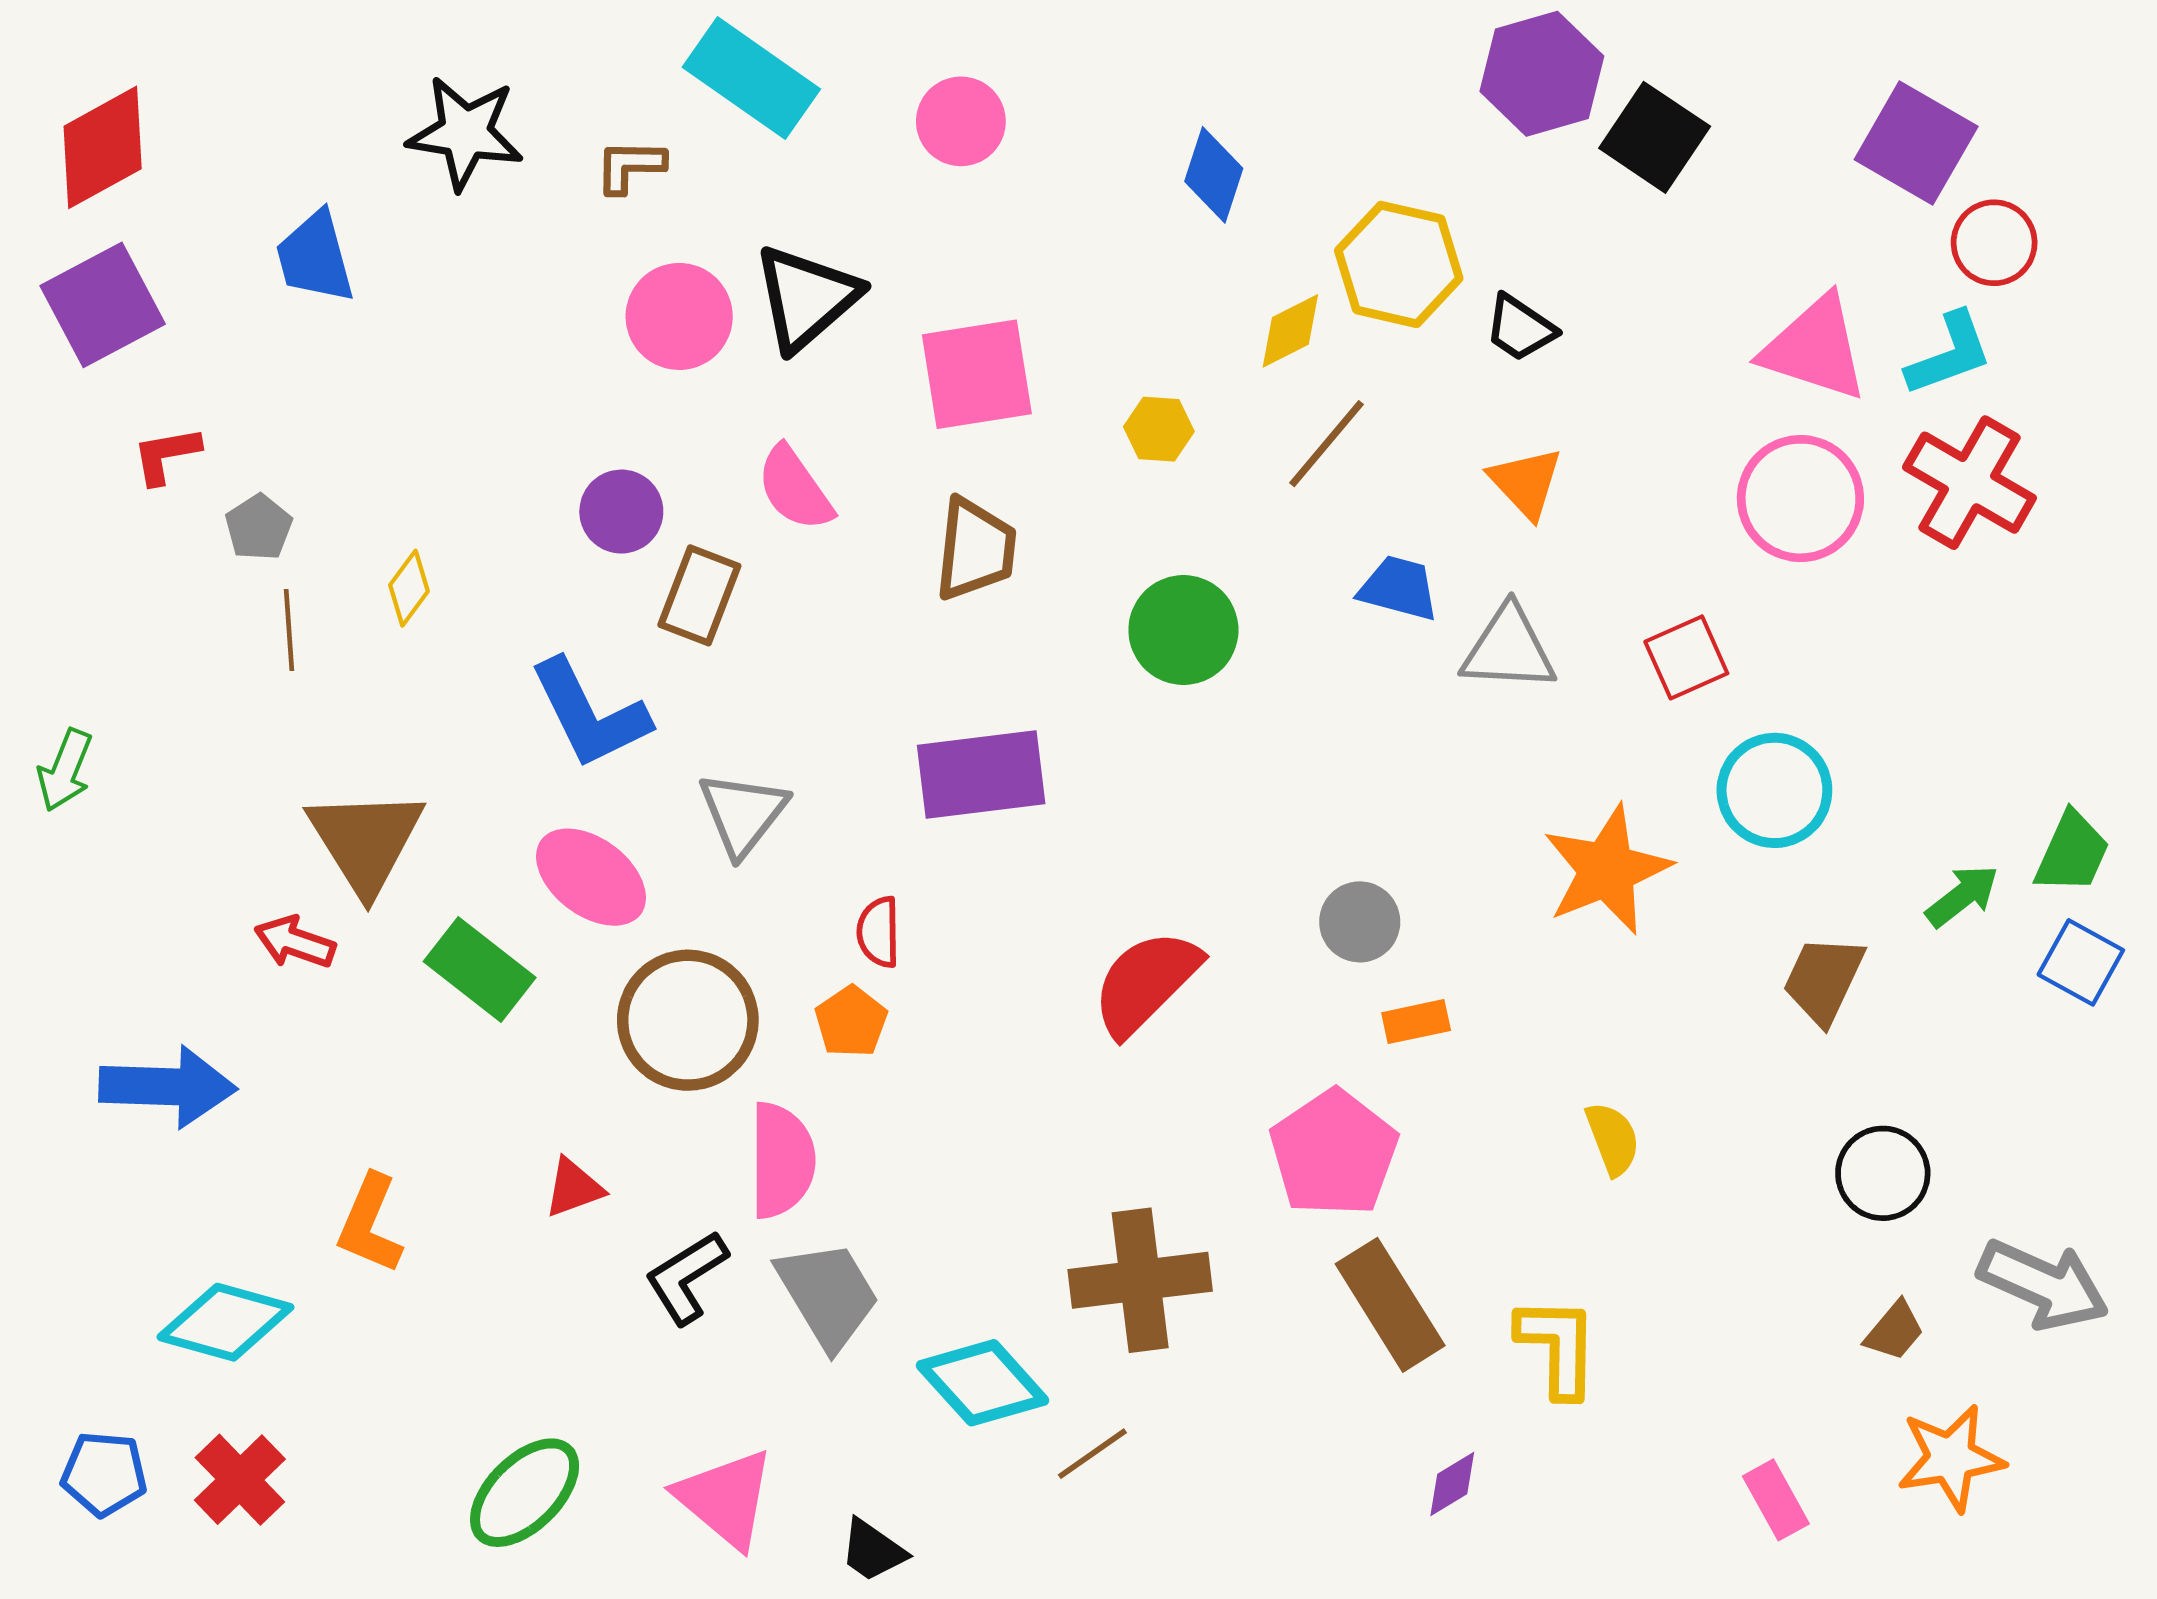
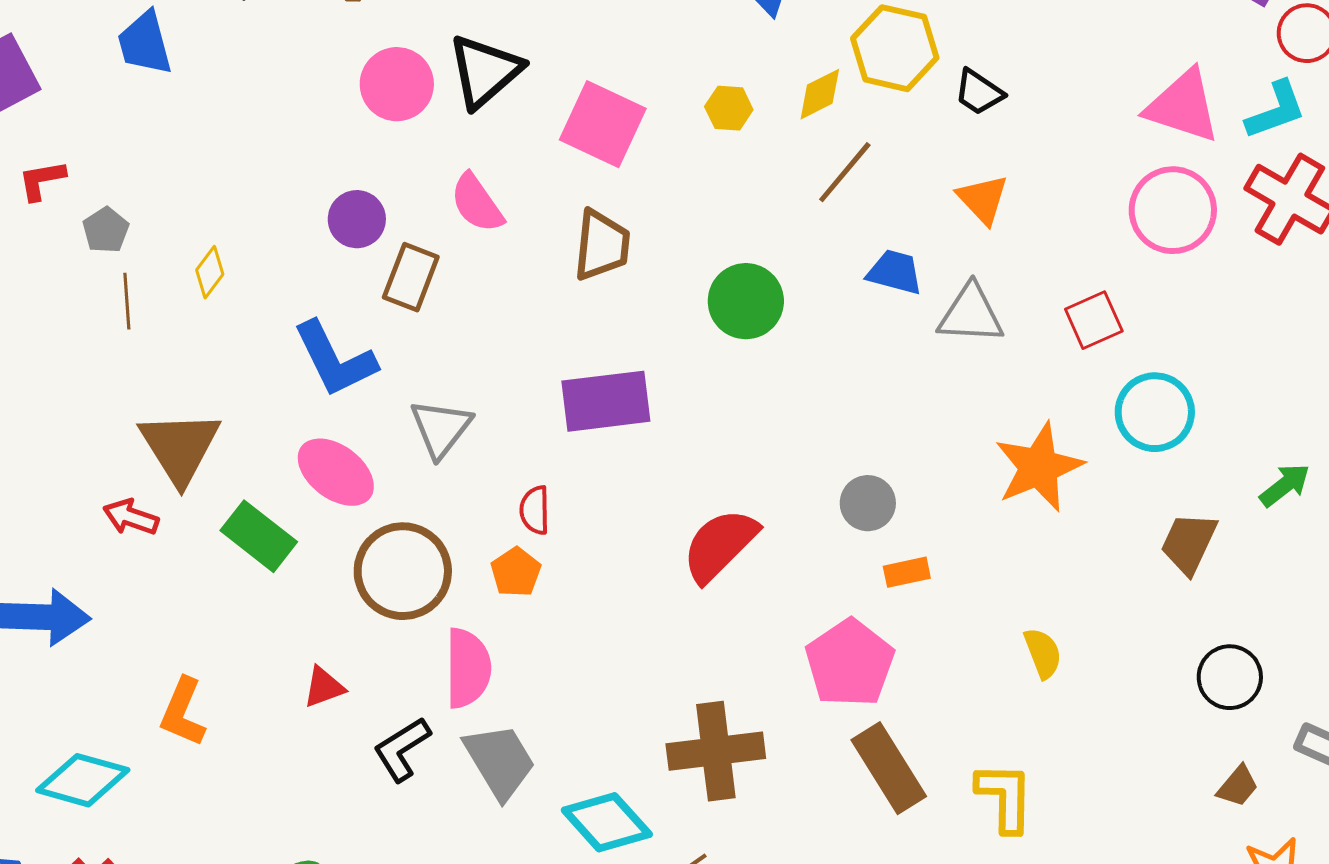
pink square: (977, 374) -> (603, 124), turned 34
yellow hexagon: (1159, 429) -> (729, 108), moved

